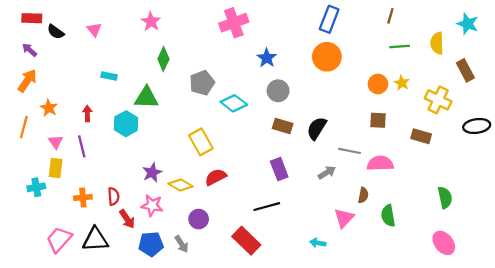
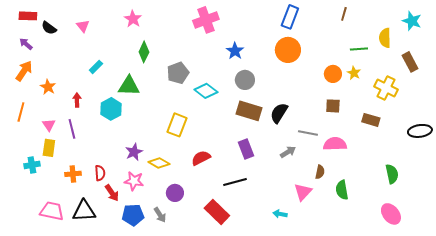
green line: (400, 47) -> (359, 49), moved
cyan rectangle: (109, 76) -> (96, 67), turned -56
orange star: (49, 108) -> (48, 87), moved
brown rectangle: (283, 126) -> (249, 111), size x1.4
black ellipse: (477, 126) -> (420, 131), moved
yellow rectangle: (201, 142) -> (177, 125), turned 50
red semicircle: (216, 177) -> (201, 158), moved
pink trapezoid: (59, 239) -> (52, 211), turned 60

